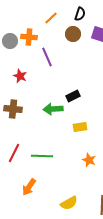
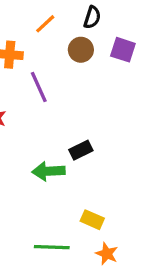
yellow rectangle: (80, 127) -> (92, 220), moved, turned 32
green line: (42, 156) -> (52, 247), moved

